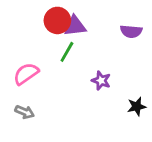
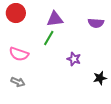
red circle: (57, 20) -> (16, 13), moved
pink semicircle: (26, 74) -> (19, 54), turned -126

